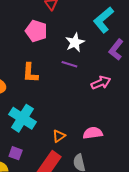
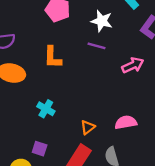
white star: (75, 42) -> (102, 21), turned -30
cyan cross: (22, 118) -> (46, 109), size x0.6

